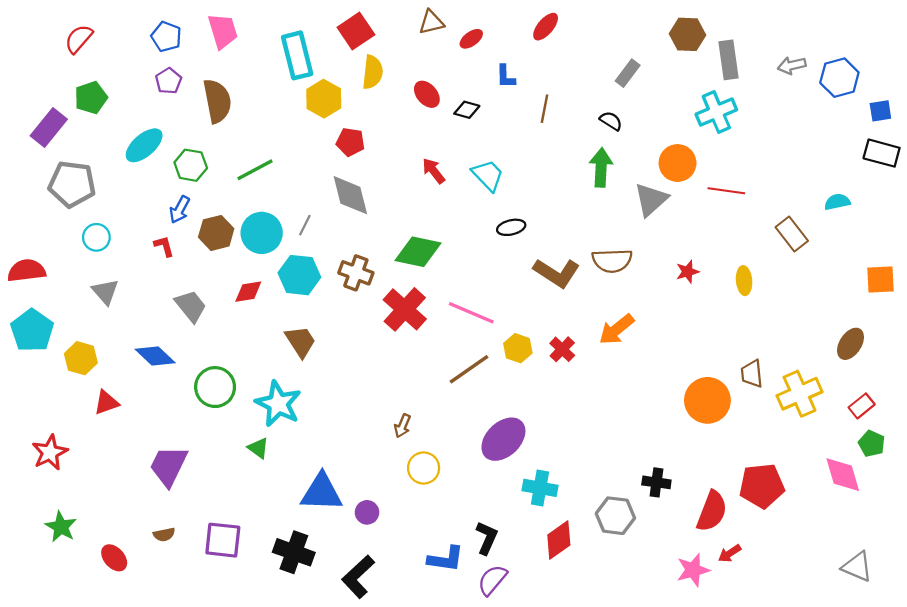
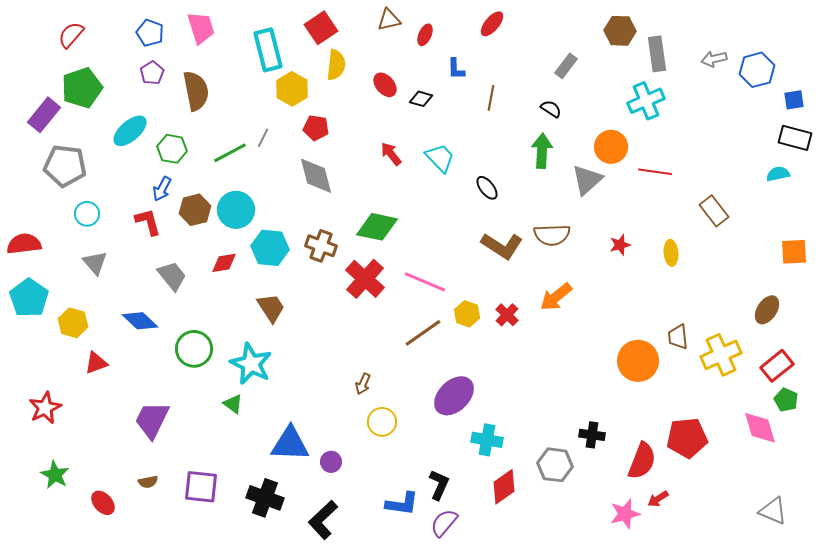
red ellipse: (471, 39) -> (425, 35), turned -30
green pentagon: (91, 98) -> (82, 88), size x1.4
cyan semicircle: (837, 202) -> (778, 174), moved
gray line: (305, 225) -> (263, 138), moved
black ellipse: (511, 227) -> (487, 188), moved, turned 65
red L-shape: (164, 246) -> (148, 222), size x1.4
red rectangle: (862, 406) -> (777, 366), size x1.4

